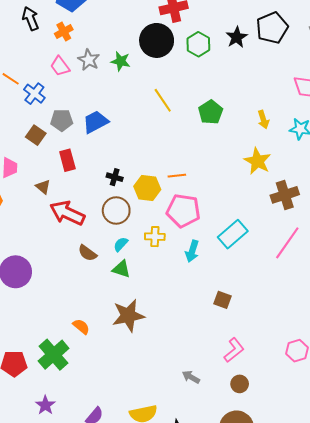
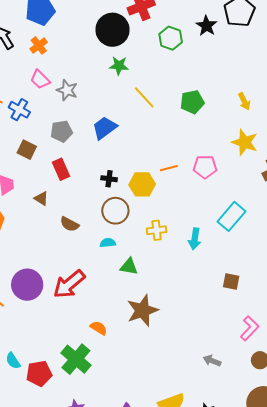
black circle: (157, 40) -> (112, 30), moved
gray star: (89, 60) -> (67, 90), moved
green star: (121, 61) -> (119, 66), moved
green pentagon: (211, 112) -> (192, 102), turned 30
gray pentagon: (62, 120) -> (62, 131), moved
blue trapezoid: (96, 122) -> (105, 128), moved
pink pentagon: (183, 211) -> (205, 167), moved, size x0.7
red arrow: (67, 213) -> (69, 284), moved, turned -56
cyan semicircle: (121, 244) -> (108, 243), moved, turned 49
brown semicircle: (87, 253) -> (70, 224), moved

